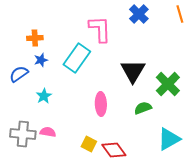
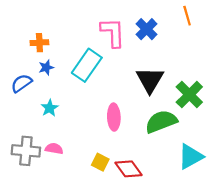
blue cross: (139, 14) -> (147, 29), moved
orange line: (180, 14) -> (187, 16), moved
green semicircle: (143, 108) -> (161, 122), size x1.6

